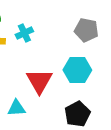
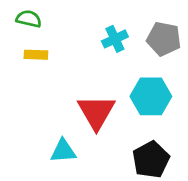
cyan cross: (24, 33) -> (115, 39), moved

